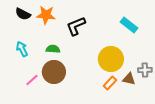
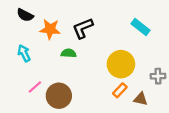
orange star: (46, 15) -> (50, 29), moved
green semicircle: (53, 49) -> (69, 53), moved
brown circle: (54, 72) -> (59, 96), moved
brown triangle: (129, 79) -> (141, 99), moved

